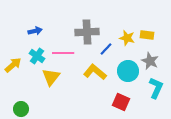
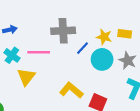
cyan circle: (128, 71) -> (102, 59), moved
yellow L-shape: (95, 72) -> (71, 90), moved

